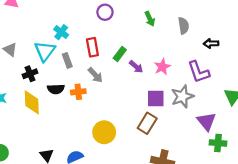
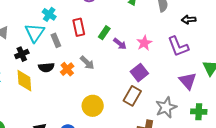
gray arrow: (95, 75) -> (87, 63), moved
orange cross: (78, 92) -> (67, 69), turned -32
gray star: (182, 96) -> (166, 107), moved
purple square: (156, 98) -> (139, 73), turned -36
purple triangle: (207, 121) -> (188, 81), moved

